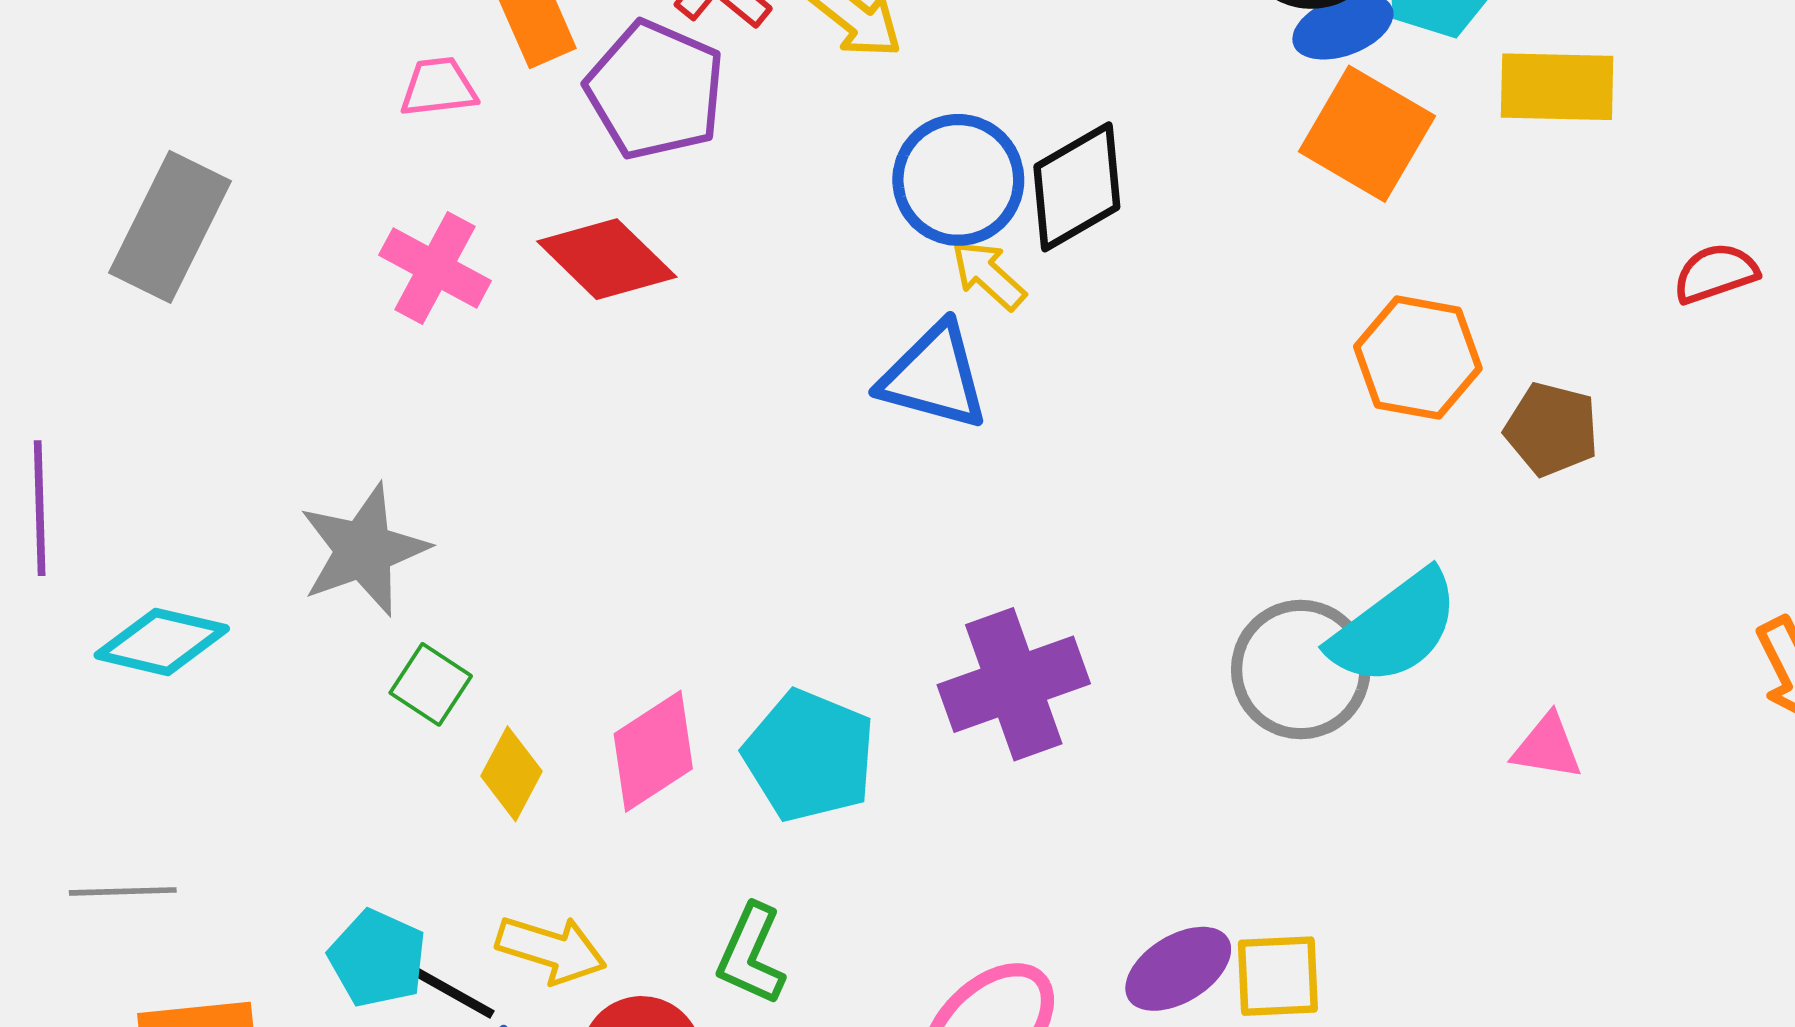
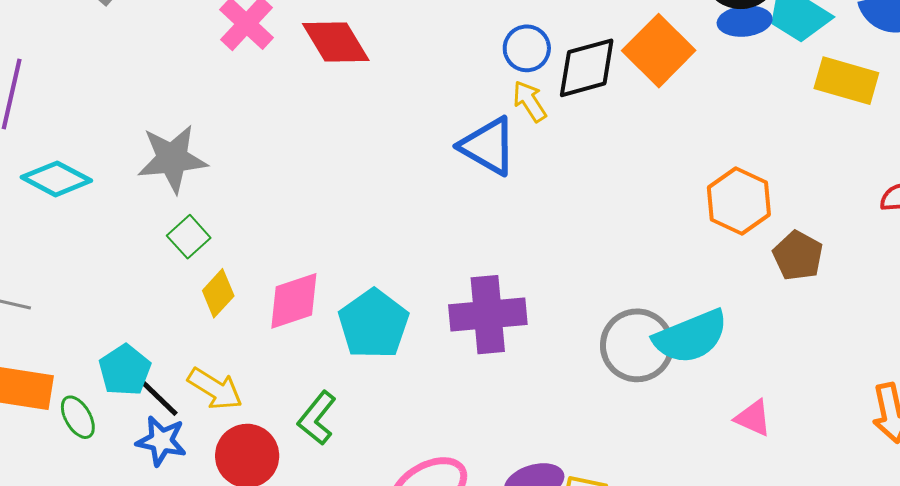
orange square: (1367, 134) -> (659, 51), moved
blue circle: (958, 180) -> (527, 48), size x0.7

